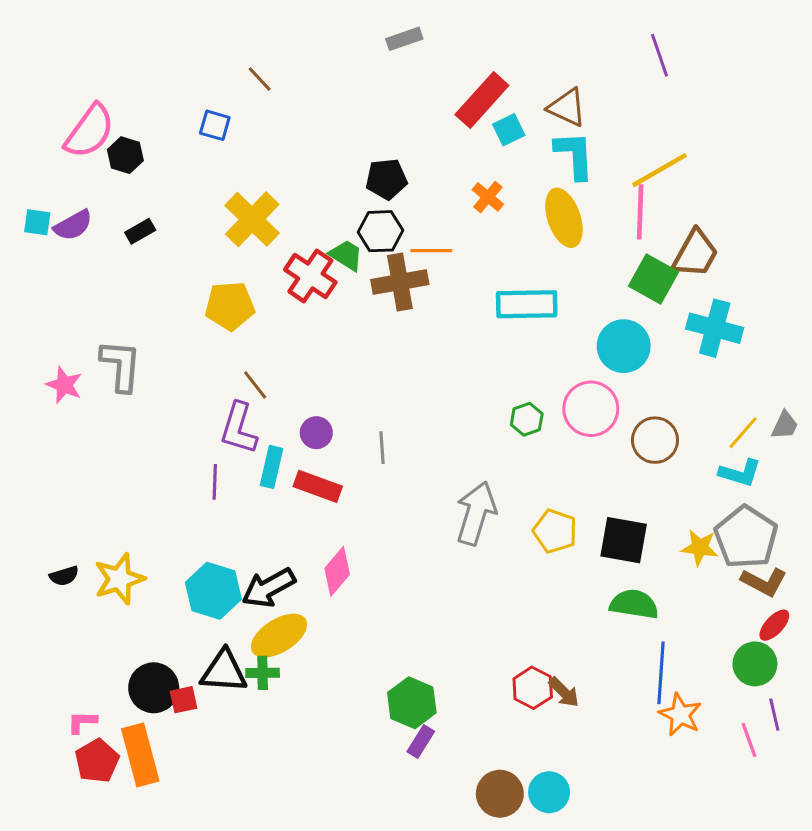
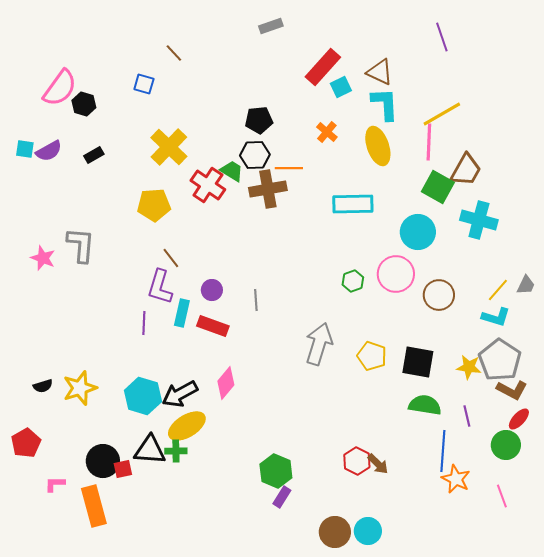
purple line: (774, 715) -> (467, 416), moved
red pentagon: (97, 761) -> (26, 443), moved

